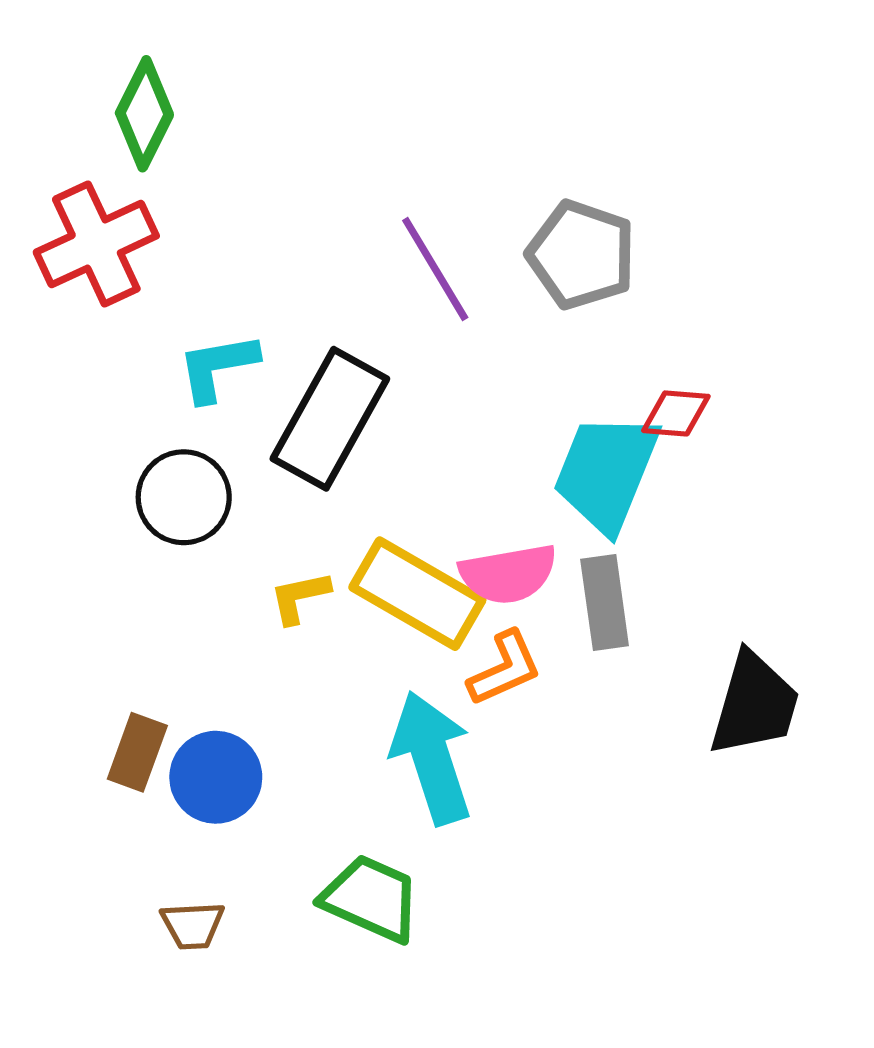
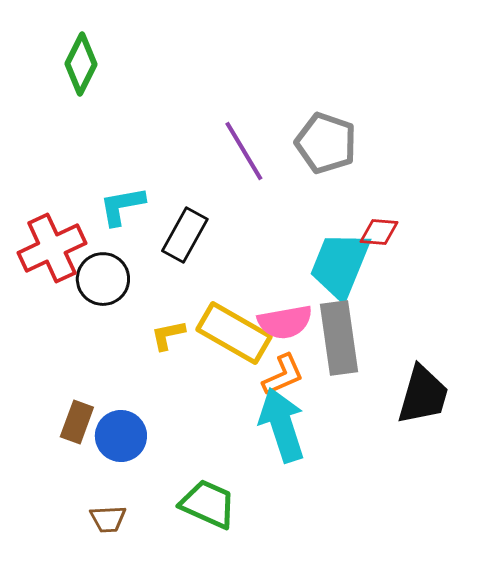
red cross: (96, 244) -> (52, 248), moved
black rectangle: (330, 419) -> (185, 235), size x0.7
gray rectangle: (605, 602) -> (339, 338), size x1.4
cyan arrow: (432, 758) -> (282, 425), moved

